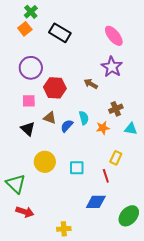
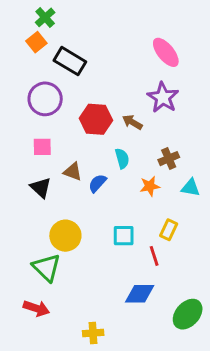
black rectangle: (60, 33) -> (70, 61), moved
red hexagon: (55, 88) -> (96, 119), moved
cyan semicircle: (84, 118) -> (122, 159), moved
cyan square: (77, 168) -> (124, 236), moved
green triangle: (16, 184) -> (47, 268), moved

